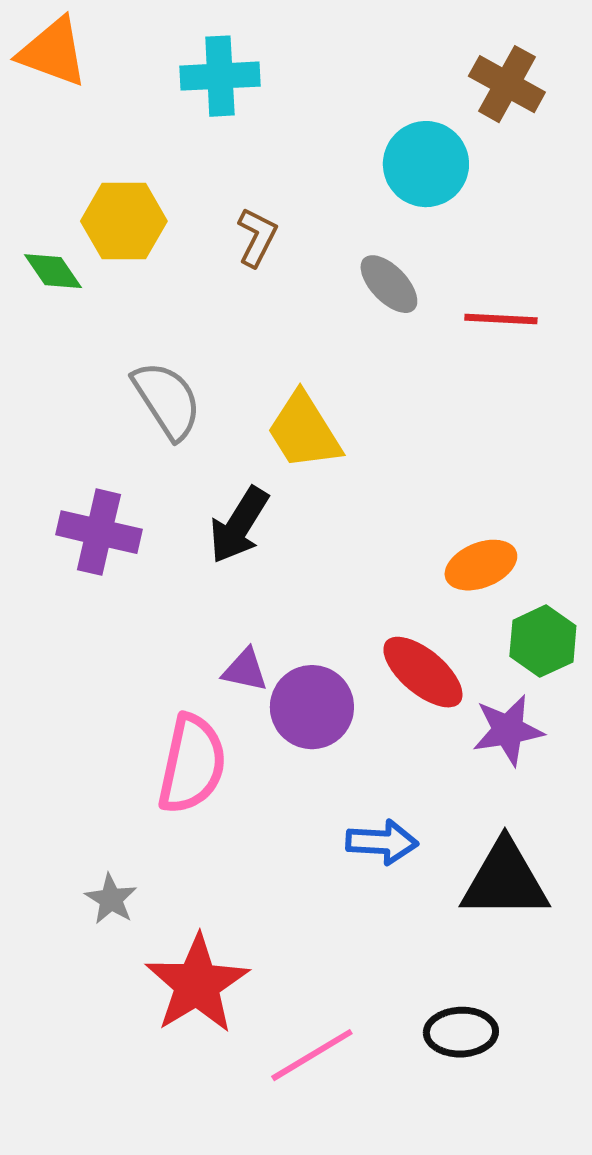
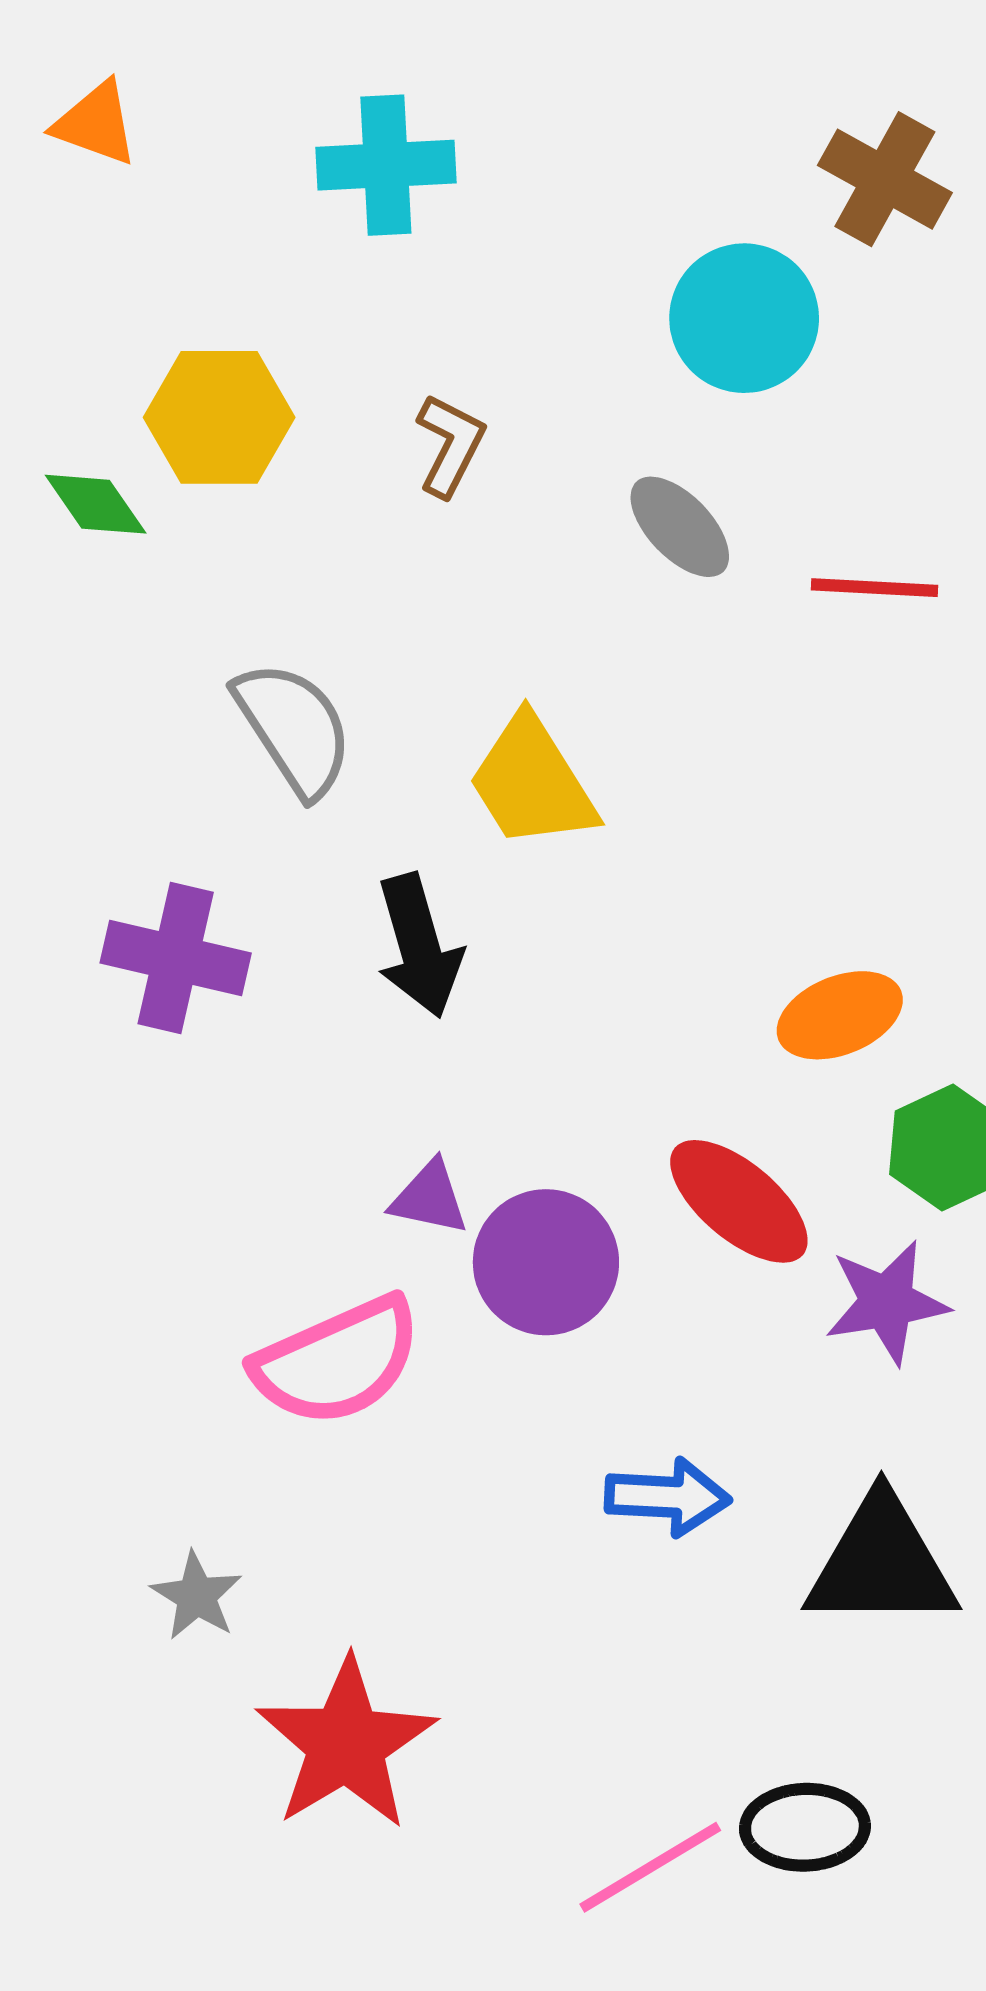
orange triangle: (53, 52) -> (96, 123), size x0.7
black arrow: (239, 525) -> (419, 946), turned -48
pink semicircle: (192, 764) -> (337, 1361), turned 54
pink line: (312, 1055) -> (650, 1867), moved

